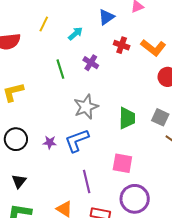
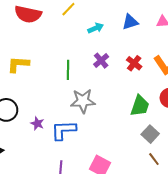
red cross: (122, 45) -> (134, 63), moved
green line: (60, 69) -> (68, 70), moved
green trapezoid: (127, 118) -> (140, 106), moved

